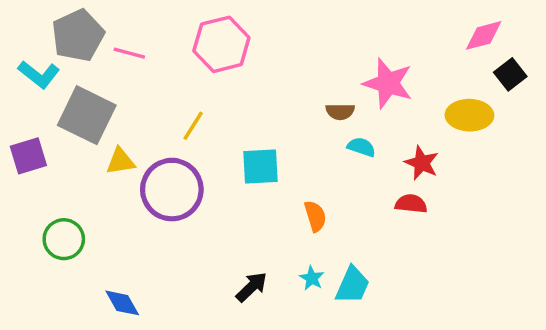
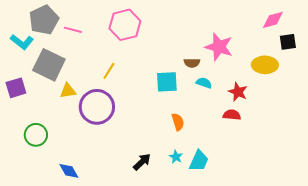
black square: (510, 74) -> (288, 42), turned 30
cyan square: (260, 167) -> (167, 82), moved

